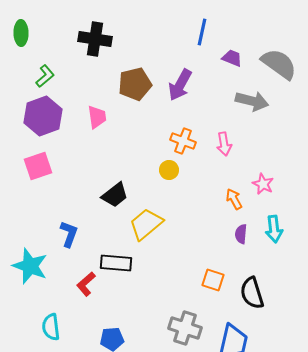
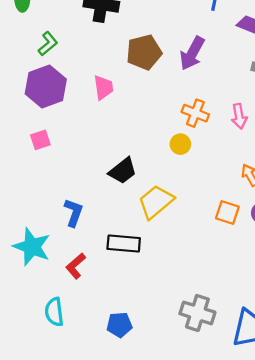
pink square: (38, 166) -> (40, 140), size x0.7
orange square: (213, 280) -> (227, 213), moved
red L-shape: (86, 284) -> (76, 266), moved

